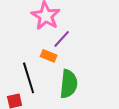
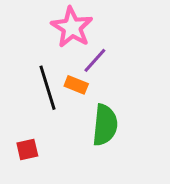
black line: (29, 78) -> (47, 88), moved

